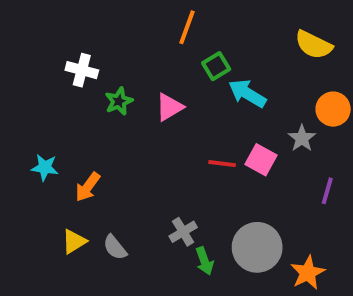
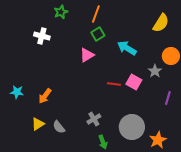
yellow semicircle: (314, 45) -> (161, 23), turned -84
green square: (216, 66) -> (98, 34), moved
green star: (119, 101) -> (61, 12), moved
cyan star: (45, 167) -> (17, 92), moved
green arrow: (205, 261) -> (103, 142), moved

